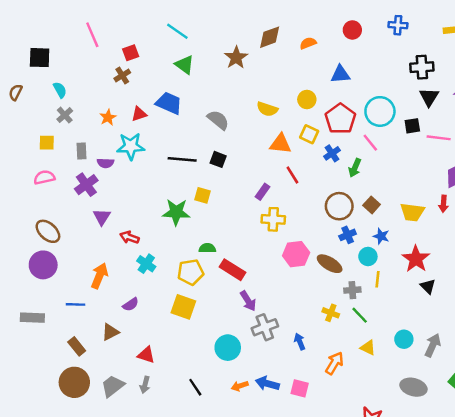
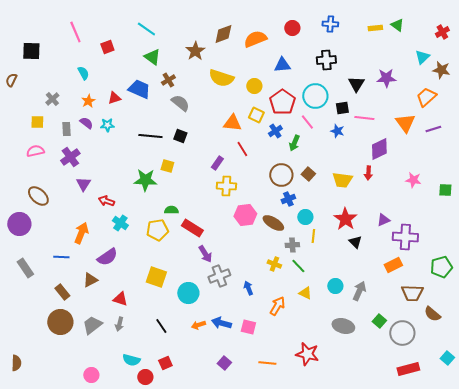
orange semicircle: (308, 43) -> (255, 39), size x1.6
black cross: (422, 67) -> (326, 60), moved
brown cross: (122, 76) -> (168, 80), moved
cyan semicircle: (60, 90) -> (83, 73), moved
yellow semicircle: (267, 109) -> (221, 78), moved, size x1.4
cyan star: (131, 146) -> (107, 125), size x0.6
purple semicircle: (105, 163) -> (86, 123), moved, turned -144
blue star: (381, 236) -> (337, 131), moved
purple circle: (43, 265) -> (19, 224), moved
purple semicircle: (131, 304) -> (107, 257), size x1.5
yellow square: (183, 307) -> (156, 277), moved
gray rectangle: (32, 318) -> (25, 268), turned 54

